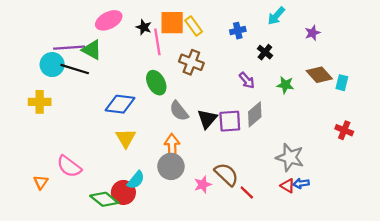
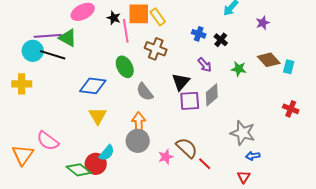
blue cross: (238, 31) -> (199, 34), moved, turned 32
black triangle: (207, 119) -> (181, 82), moved
orange triangle: (41, 182) -> (23, 155), size x1.6
red triangle: (288, 186) -> (244, 177), moved, turned 32

